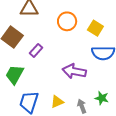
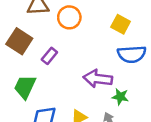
orange circle: (67, 21) -> (69, 17), moved
green star: (102, 98) -> (120, 97), moved

